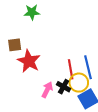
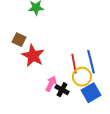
brown square: (15, 45) -> (19, 40), turned 32
black cross: (64, 87) -> (62, 90), moved

